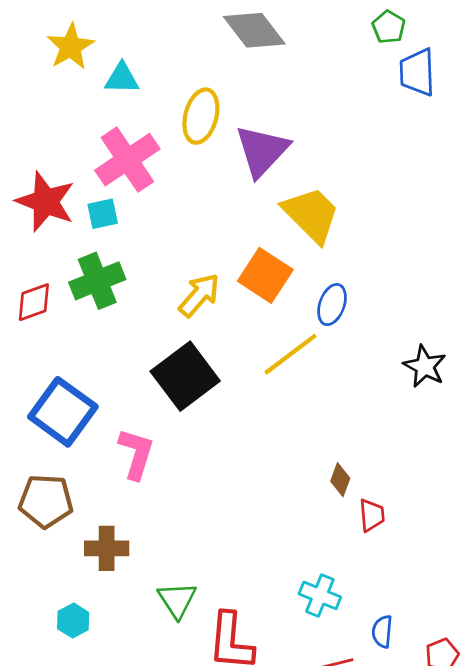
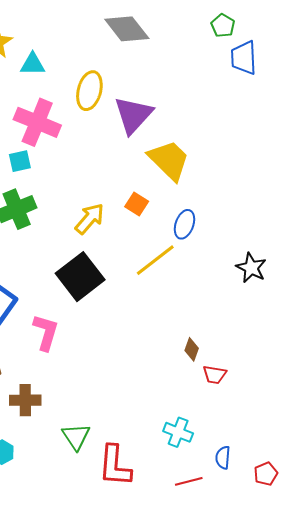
pink cross: (127, 160) -> (37, 122), turned -33
orange square: (265, 275) -> (137, 204), size x0.6
red trapezoid: (372, 515) -> (214, 375), turned 105

